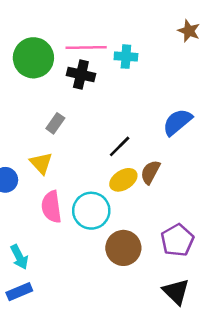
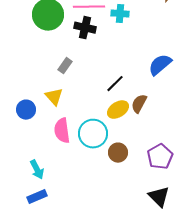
brown circle: (123, 248) -> (118, 153), moved, size x0.7

